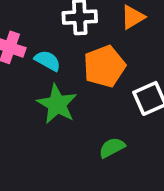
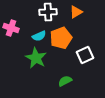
cyan semicircle: (48, 61) -> (39, 36), moved, turned 128

